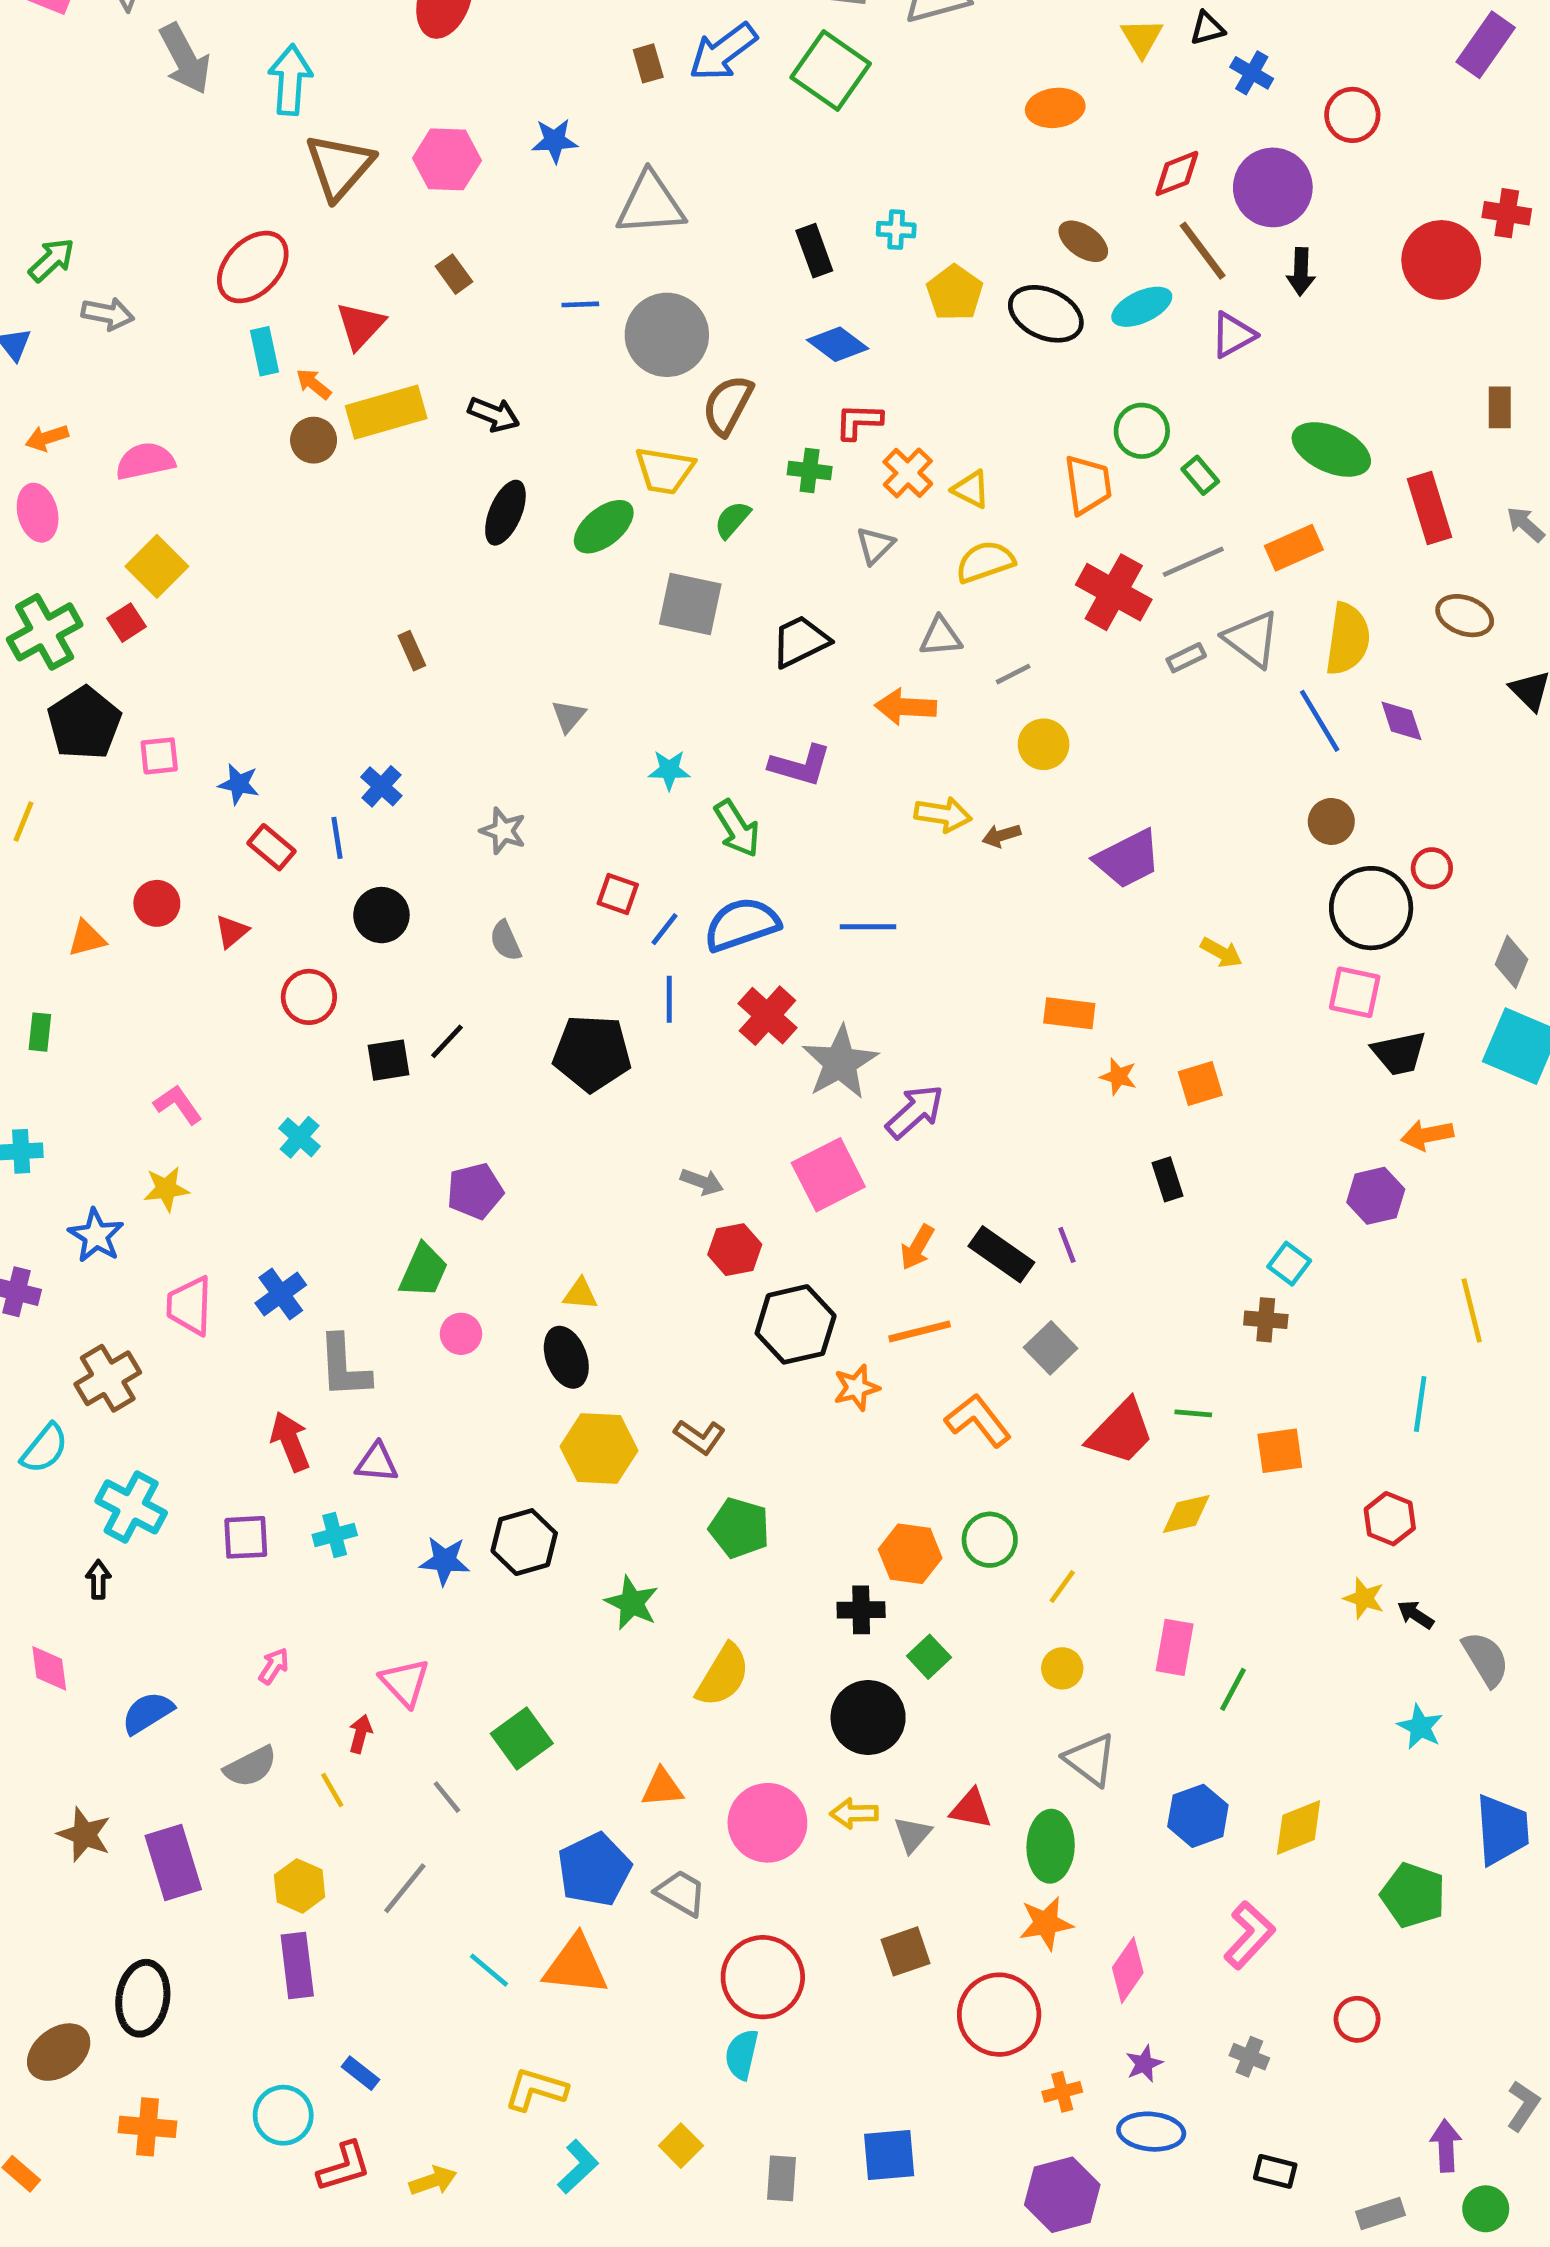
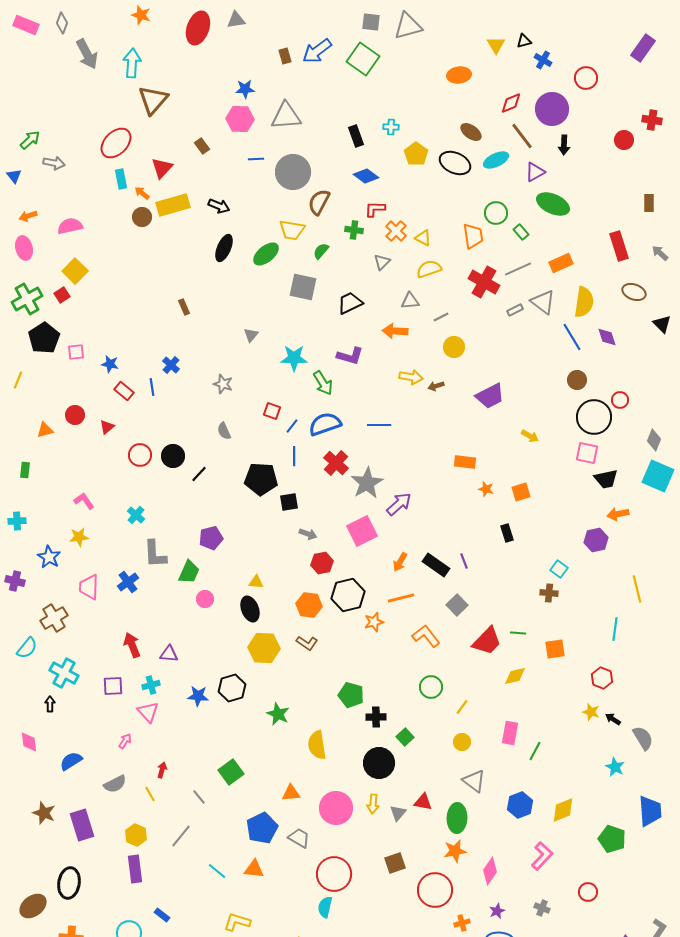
pink hexagon: (447, 159) -> (240, 119), moved
red circle: (1441, 260) -> (624, 140), size x0.6
green ellipse: (1331, 449) -> (553, 204), moved
cyan star: (669, 770) -> (294, 358), size x1.5
black circle: (381, 915) -> (173, 456), moved
black square: (388, 1060) -> (289, 502), moved
gray L-shape: (344, 1367) -> (155, 554), moved
green pentagon: (739, 1528) -> (351, 695), moved
orange hexagon: (910, 1554) -> (309, 605), moved
yellow semicircle: (723, 1675) -> (317, 745), turned 140
pink triangle: (405, 1682) -> (148, 712), moved
yellow arrow: (854, 1813) -> (373, 804), turned -84
orange triangle: (576, 1965) -> (254, 869), size x0.7

